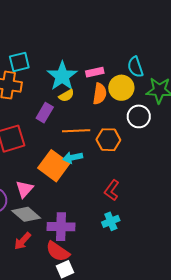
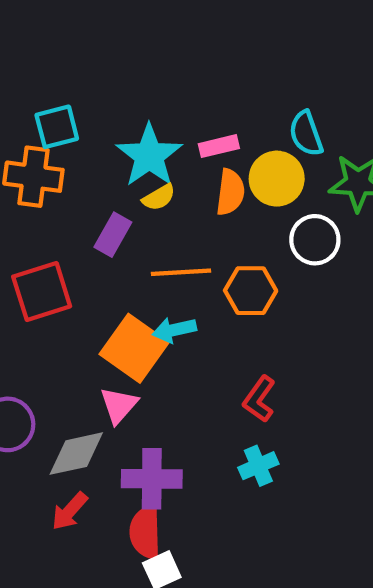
pink triangle: (24, 189) -> (119, 405), moved
gray diamond: (26, 214) -> (76, 454), turned -52
red semicircle: (58, 251) -> (145, 532), turned 55

